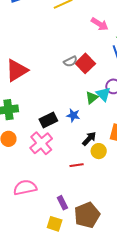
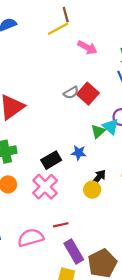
pink arrow: (100, 24) -> (87, 47), moved
yellow circle: (99, 151) -> (92, 190), moved
red line: (77, 165) -> (61, 225), moved
purple rectangle: (62, 203) -> (74, 252), size x1.5

